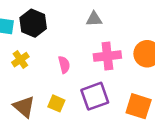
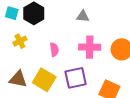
yellow square: (56, 103) -> (44, 80), size x1.6
brown triangle: (24, 107) -> (18, 79), turned -36

